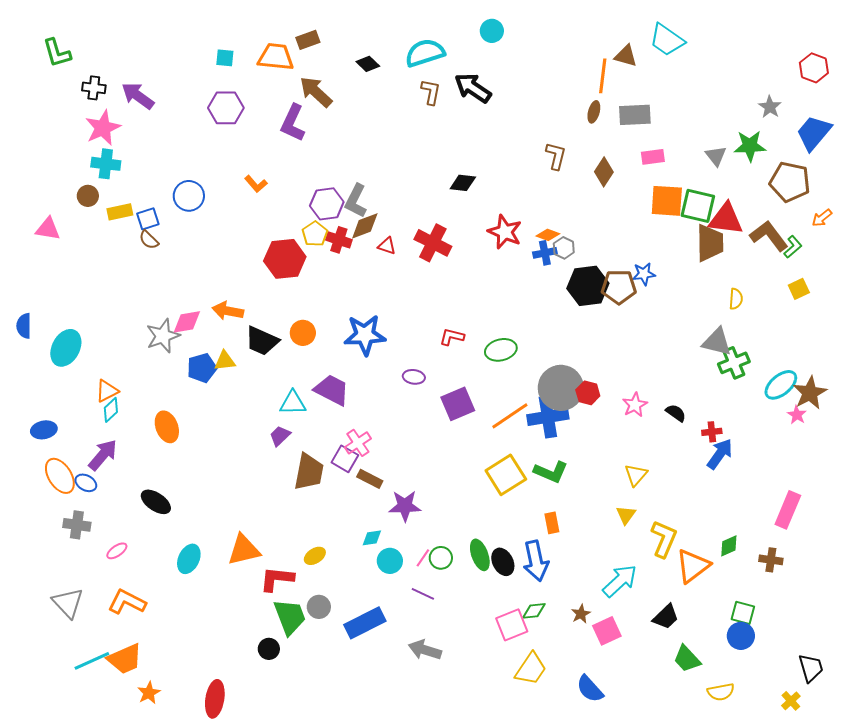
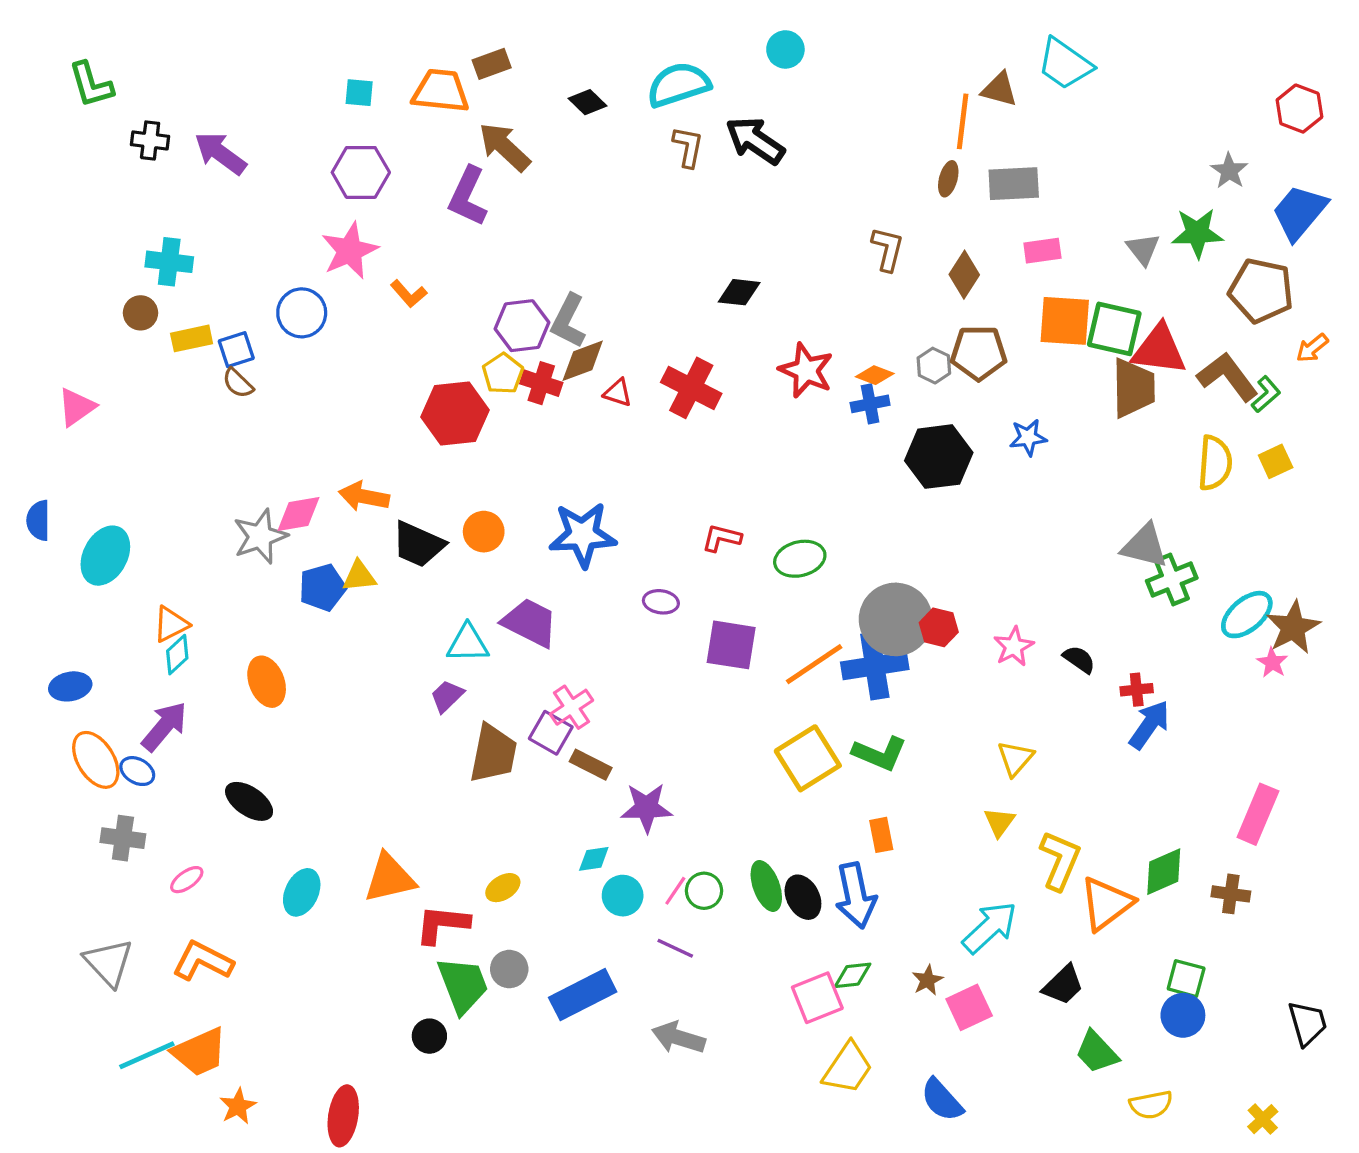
pink star: (103, 128) -> (350, 251), moved
pink triangle: (48, 229) -> (77, 407), moved, turned -44
gray hexagon: (564, 248) -> (934, 366), moved
brown pentagon: (619, 287) -> (979, 353), moved
yellow semicircle: (736, 299) -> (1215, 463), moved, size x1.6
purple square: (458, 404) -> (731, 645), turned 32
green diamond: (729, 546) -> (1164, 872), size x1.4
black trapezoid: (811, 668) -> (1307, 1023), moved

